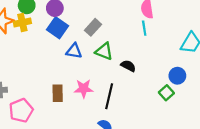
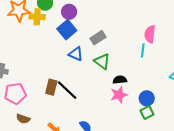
black semicircle: (128, 66) -> (120, 80), turned -48
blue circle: (177, 76) -> (147, 98), moved
pink star: (84, 89) -> (119, 95), moved, turned -30
black line: (109, 96) -> (67, 90), moved, turned -75

